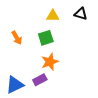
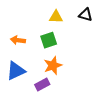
orange arrow: (17, 38) -> (18, 40), turned 128
blue triangle: (15, 85) -> (16, 71), moved

